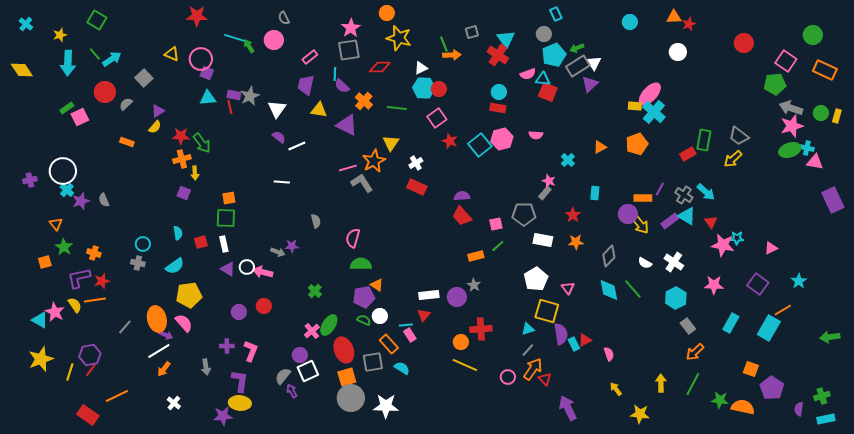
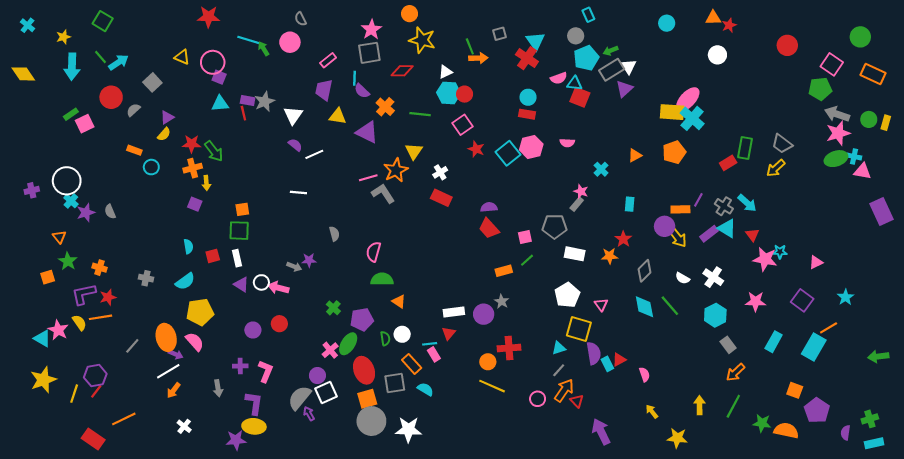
yellow rectangle: (635, 106) -> (672, 112), size x1.6
red star: (573, 215) -> (623, 239), moved
cyan circle: (143, 244) -> (151, 167), moved
purple pentagon: (364, 297) -> (362, 319), moved
green semicircle: (364, 320) -> (385, 338), turned 56
gray semicircle: (283, 376) -> (299, 398), size x1.4

